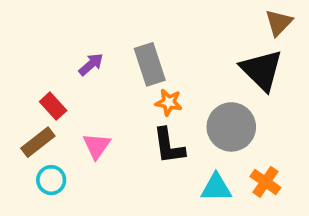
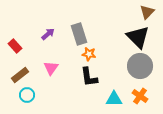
red rectangle: (53, 106) -> (15, 46), moved
gray circle: (231, 127) -> (140, 66), moved
pink triangle: (97, 146) -> (51, 68), moved

